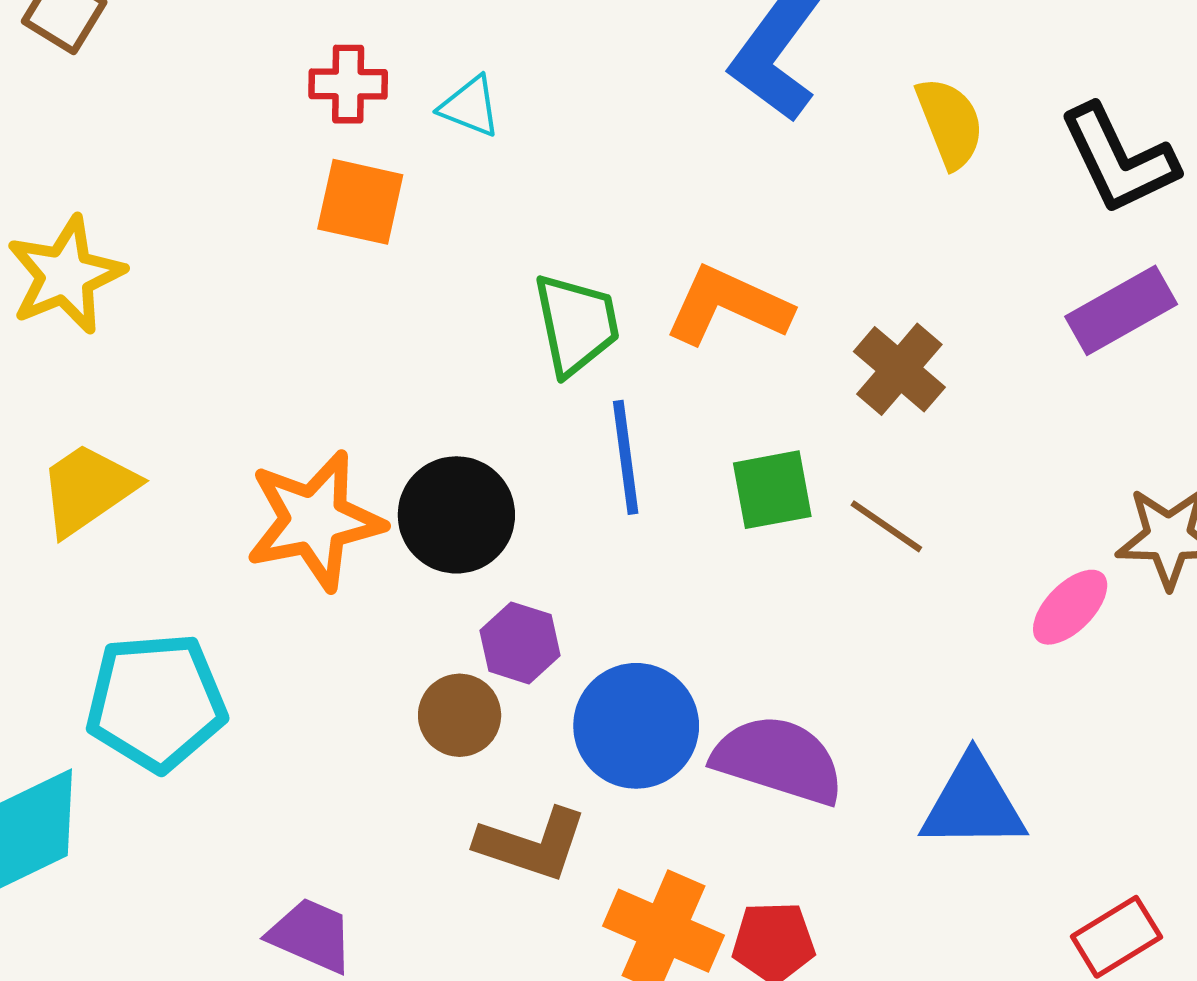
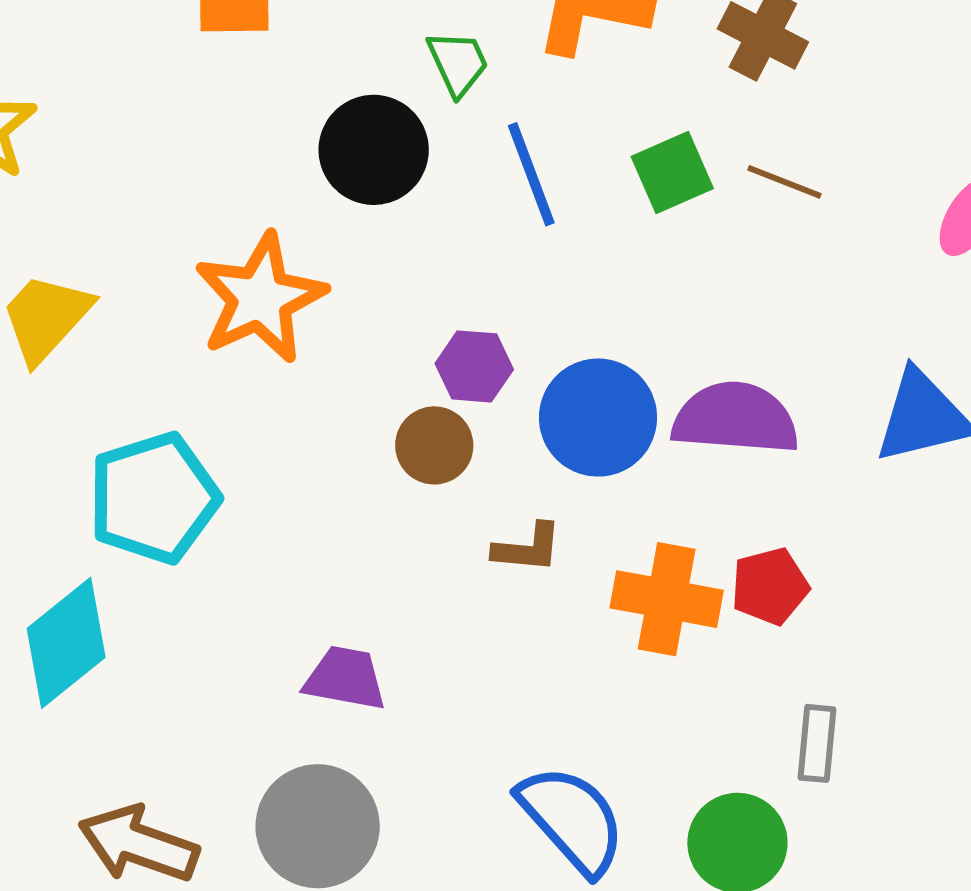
green trapezoid: (576, 324) -> (458, 63), size x0.7
black circle: (456, 515) -> (374, 150), moved
brown L-shape: (532, 844) -> (528, 548), size x0.7

